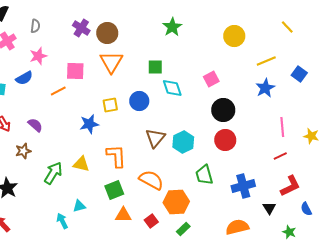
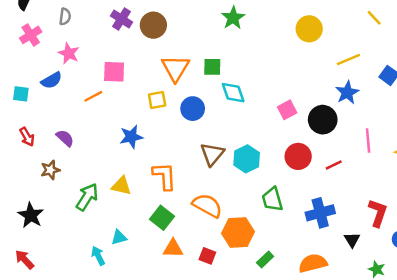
pink star: (38, 56) -> (69, 53), turned -30
orange triangle: (111, 62) -> (175, 68), moved
pink square: (211, 79) -> (287, 110), moved
yellow square: (110, 105) -> (157, 100), moved
black circle: (223, 110) -> (323, 120), moved
red line: (280, 156) -> (334, 165), moved
red L-shape: (290, 186) -> (378, 213), turned -45
green square: (114, 190) -> (162, 218), turned -30
red square: (151, 221) -> (207, 256), turned -32
green rectangle: (183, 229) -> (265, 259), moved

